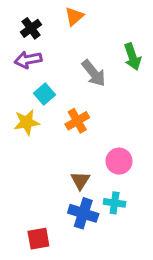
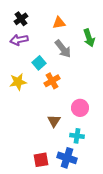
orange triangle: (74, 16) -> (59, 23), moved, turned 32
cyan square: (44, 94) -> (39, 63), moved
blue cross: (83, 213) -> (67, 158), moved
red square: (38, 239) -> (41, 160), moved

